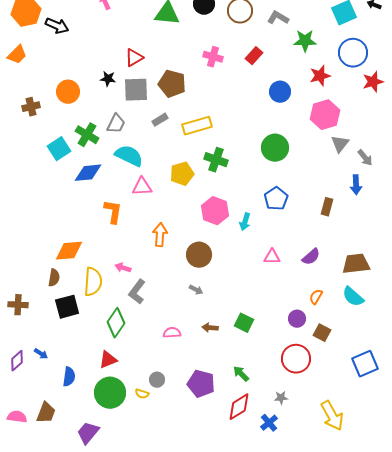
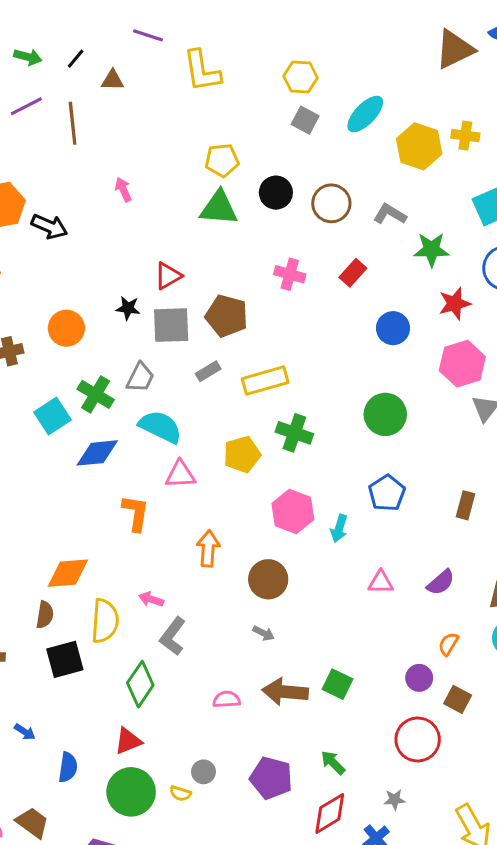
brown arrow: (210, 328) -> (285, 692), size x1.8
brown trapezoid: (46, 413) -> (32, 823), turned -75

